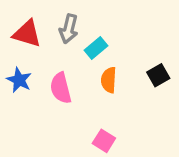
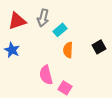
red triangle: (27, 34) -> (17, 21), turned -36
pink semicircle: (61, 88) -> (46, 75), moved

